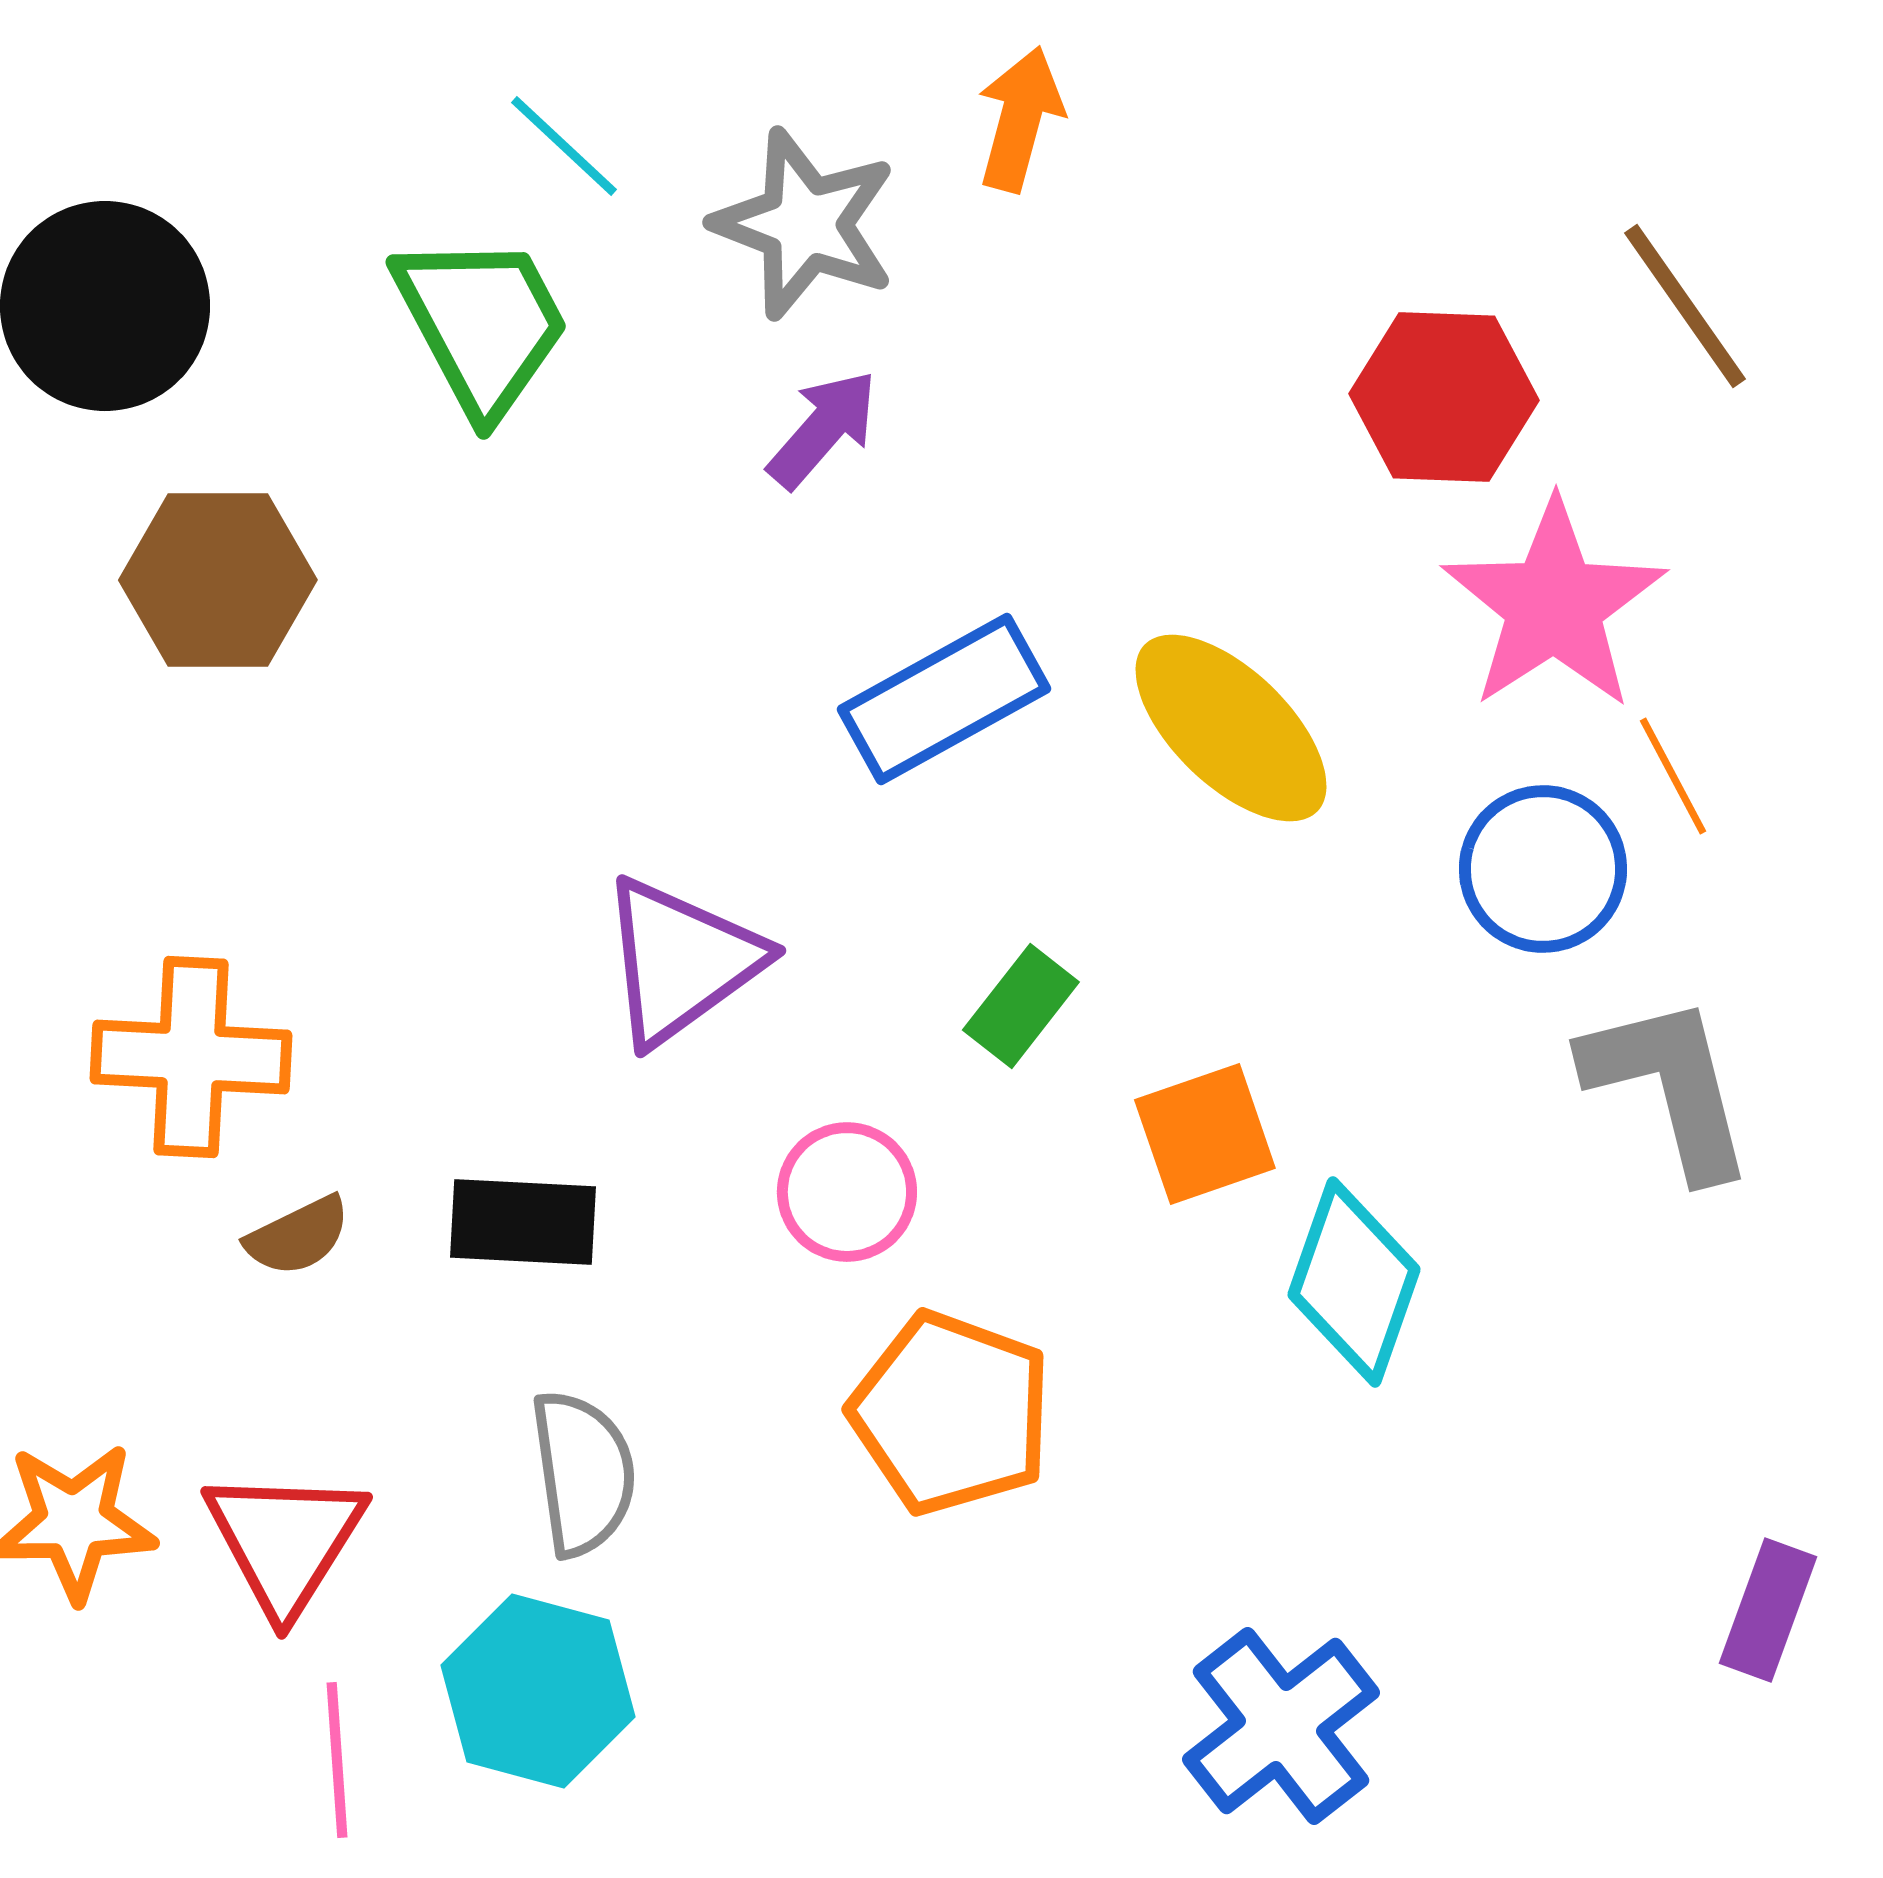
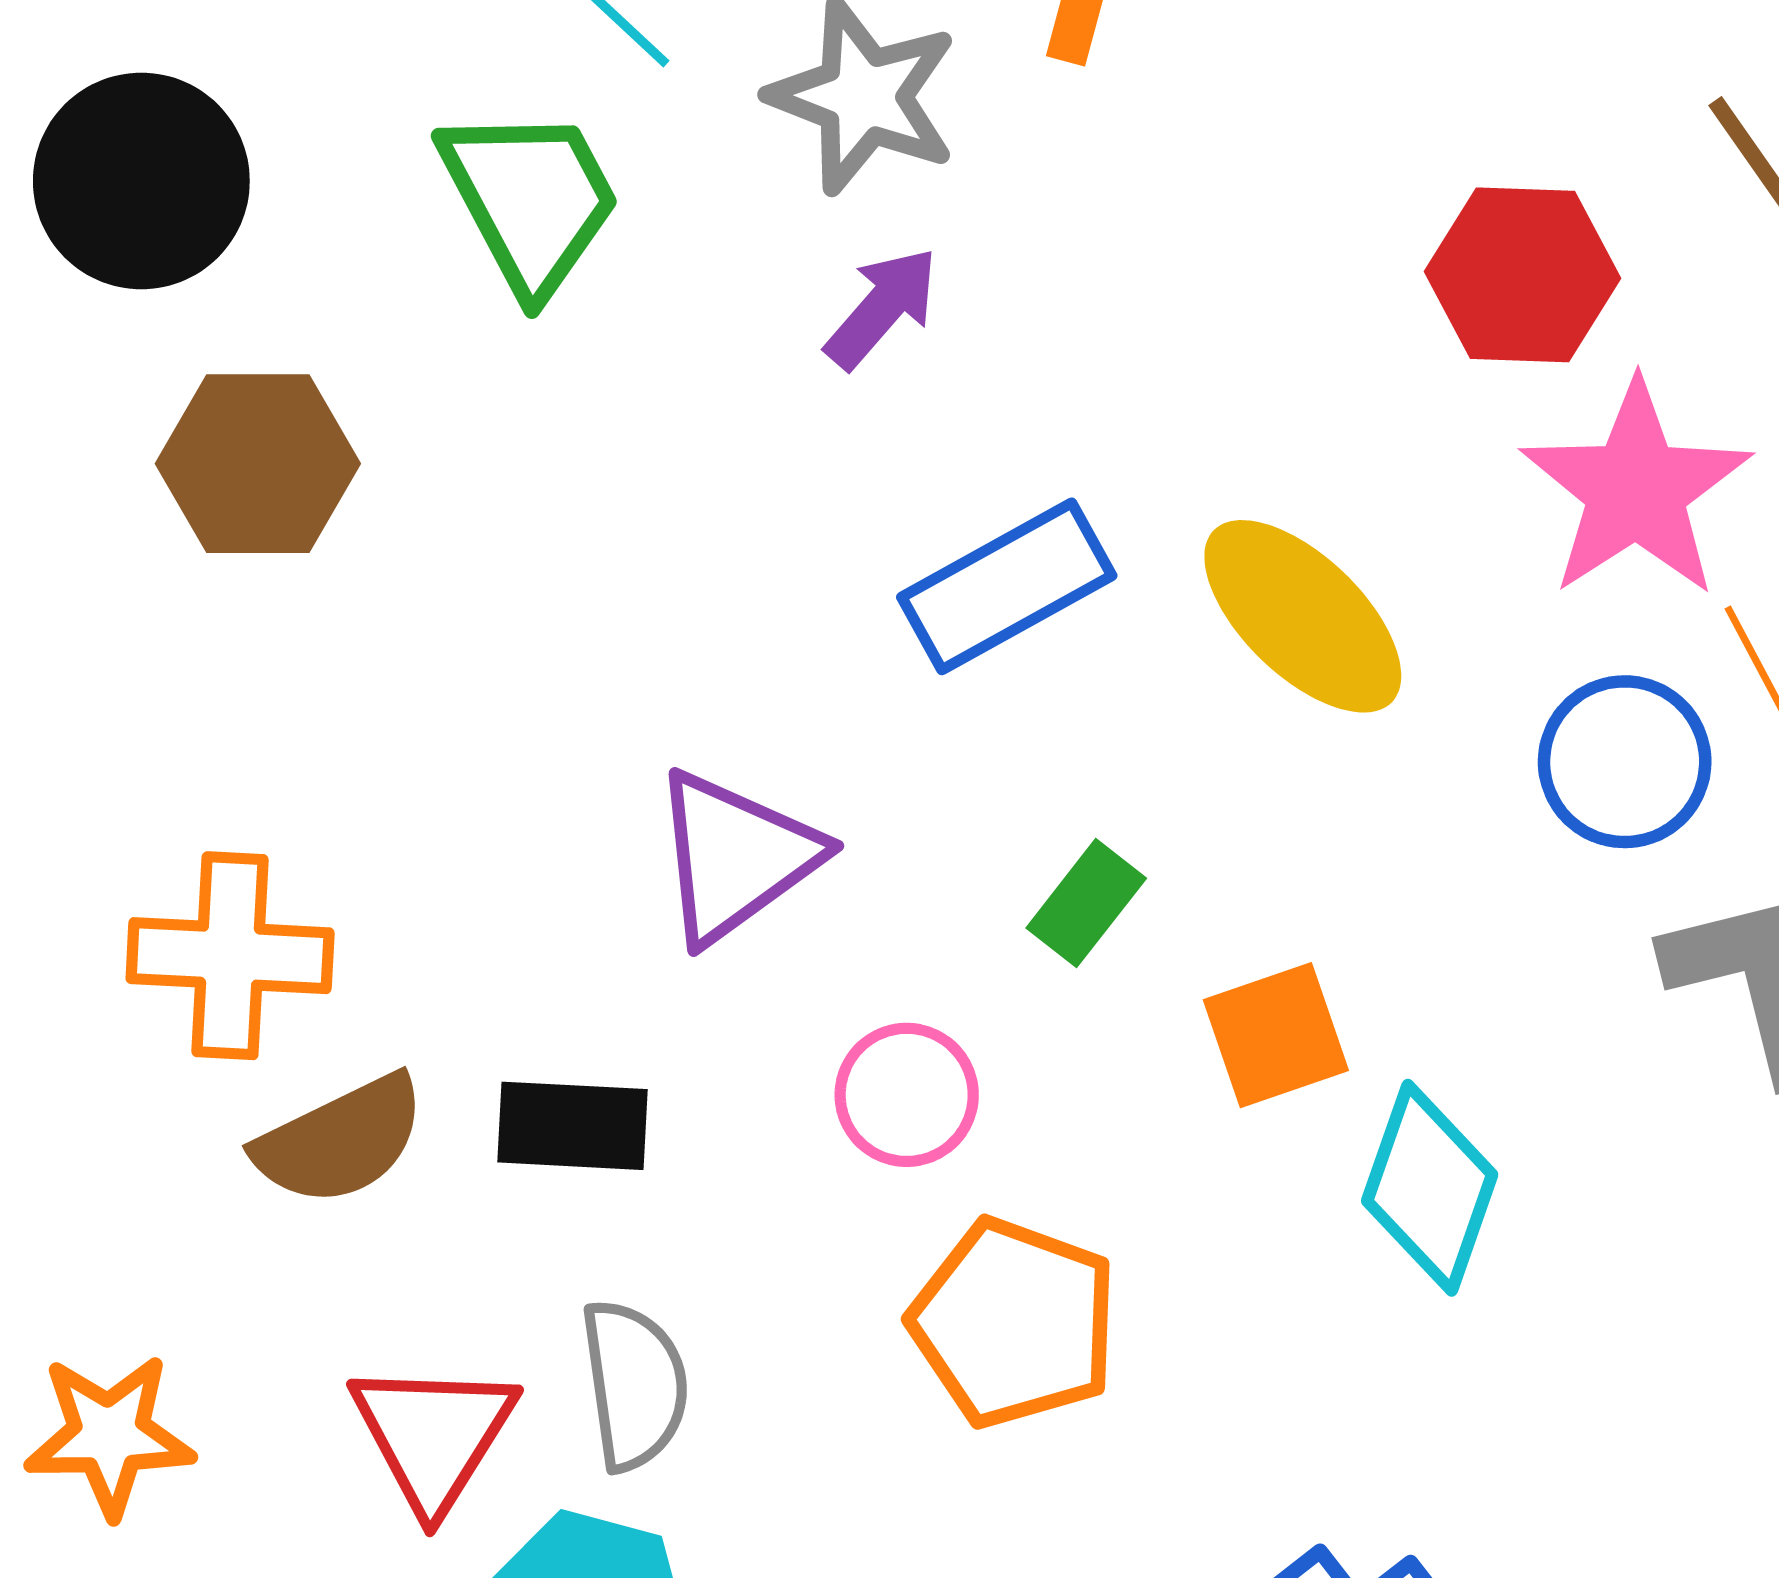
brown semicircle: (298, 1236) -> (340, 1140), size x1.6
red triangle: (285, 1541) -> (433, 1435), moved

